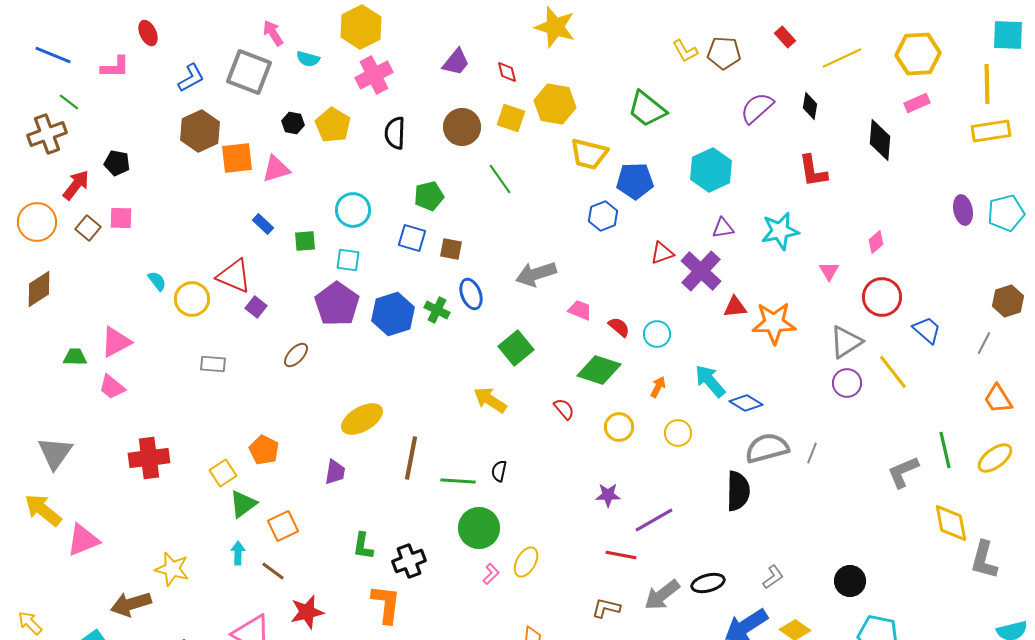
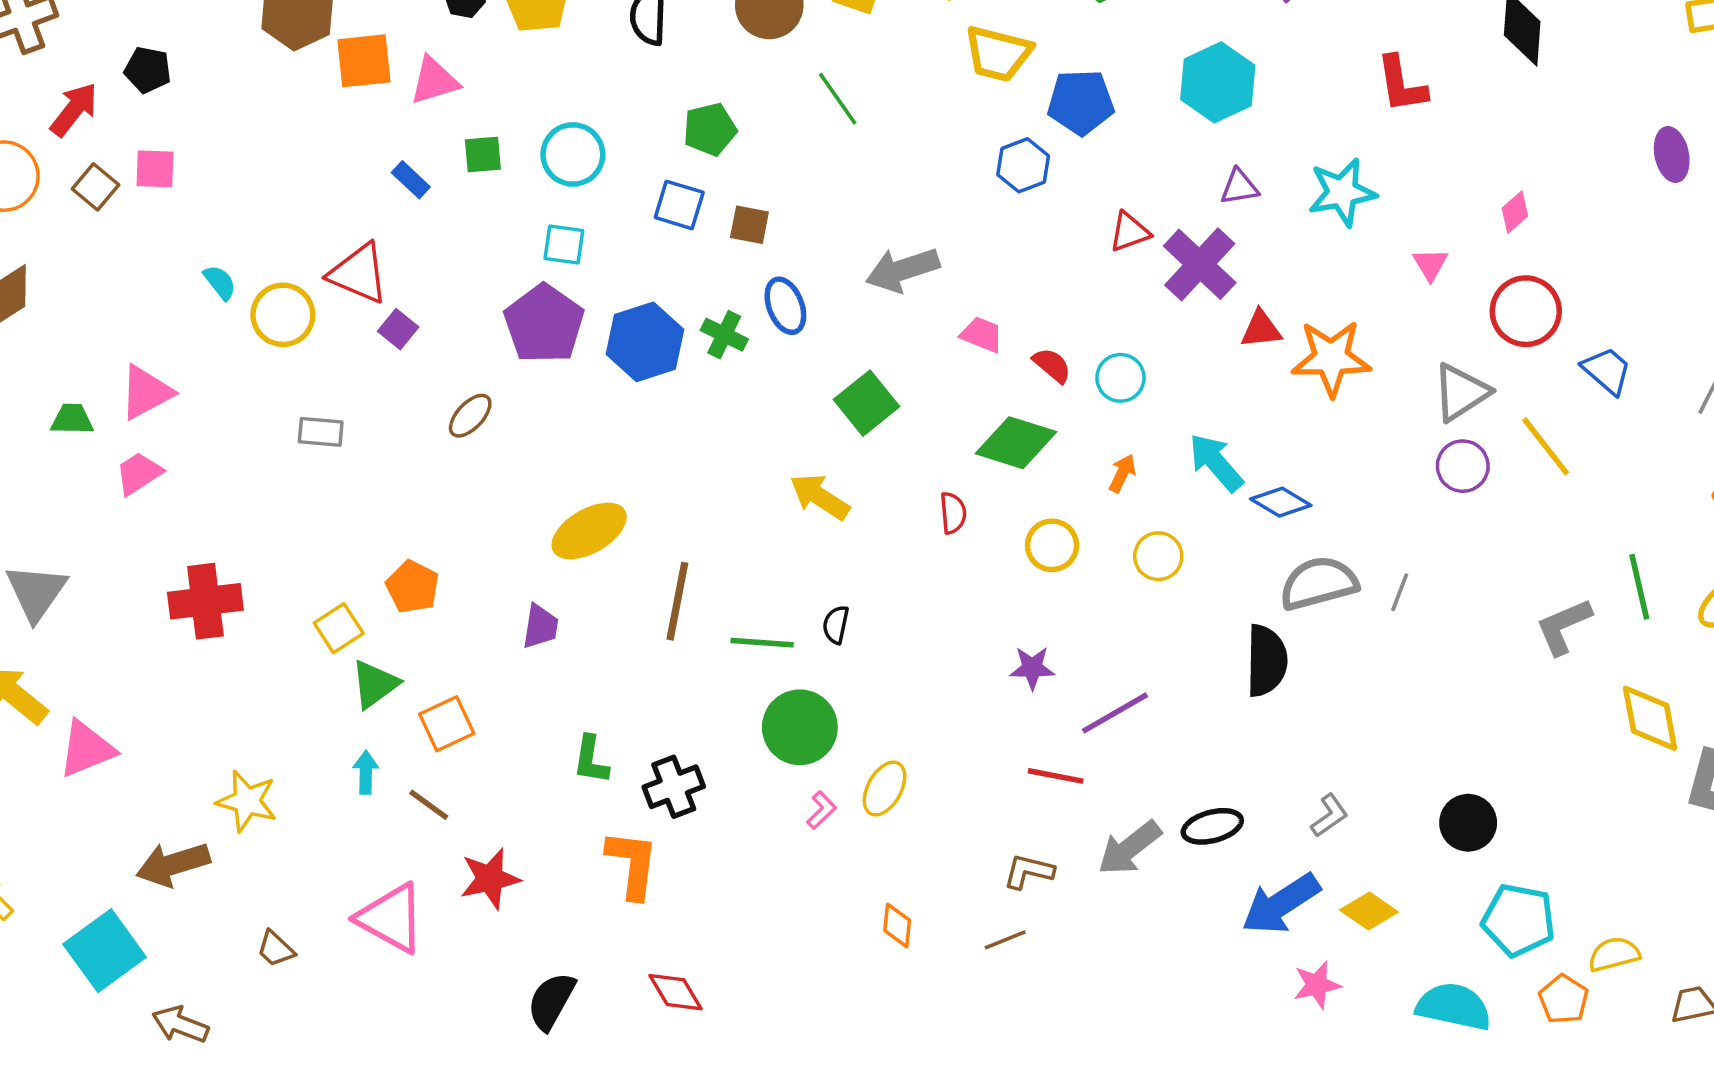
green square: (305, 241) -> (483, 154), moved
pink trapezoid: (112, 387) -> (139, 473), turned 108
red semicircle: (564, 409) -> (953, 513), turned 35

